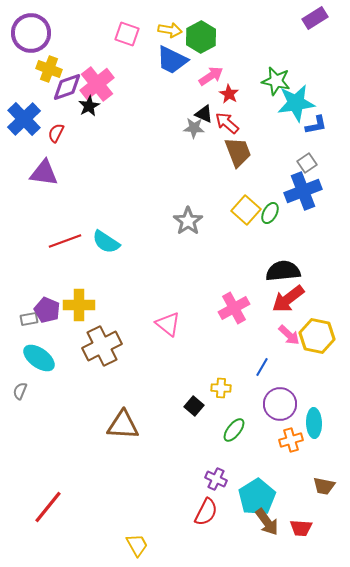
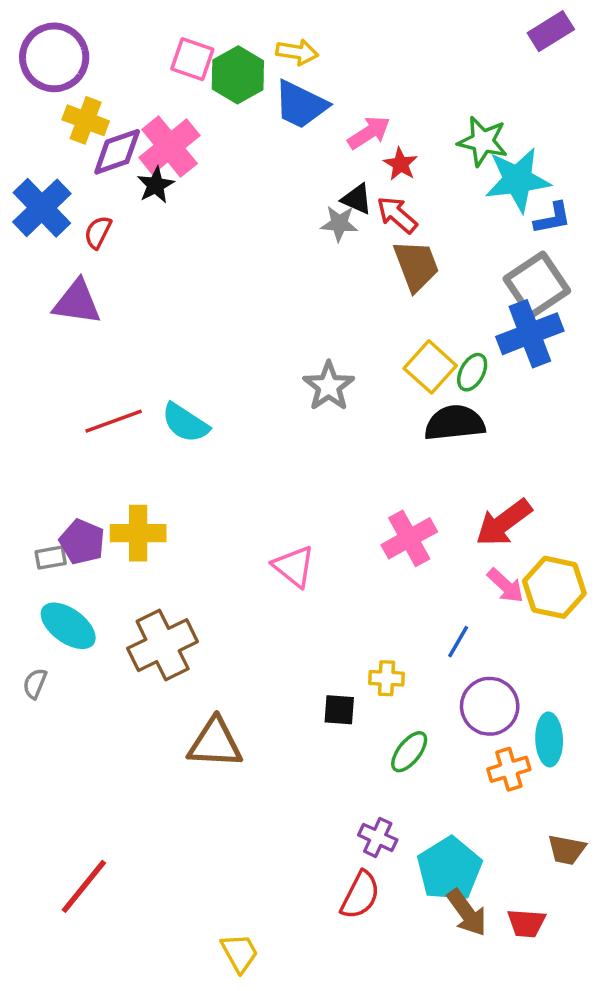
pink square: (127, 34) -> (192, 59), moved
green hexagon: (201, 37) -> (238, 75), moved
gray square: (307, 163) -> (537, 285), size x1.8
black semicircle: (283, 271) -> (455, 423), moved
brown cross: (102, 346) -> (163, 645), moved
black square: (194, 406) -> (339, 710), turned -36

